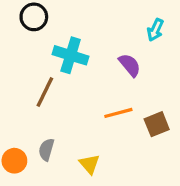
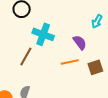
orange line: (118, 113) -> (70, 62), moved
brown square: (157, 124) -> (95, 67), moved

